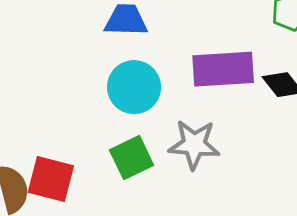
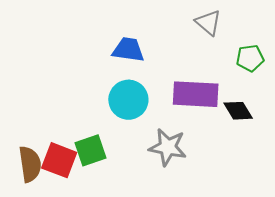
green square: (132, 158) -> (91, 150), moved

